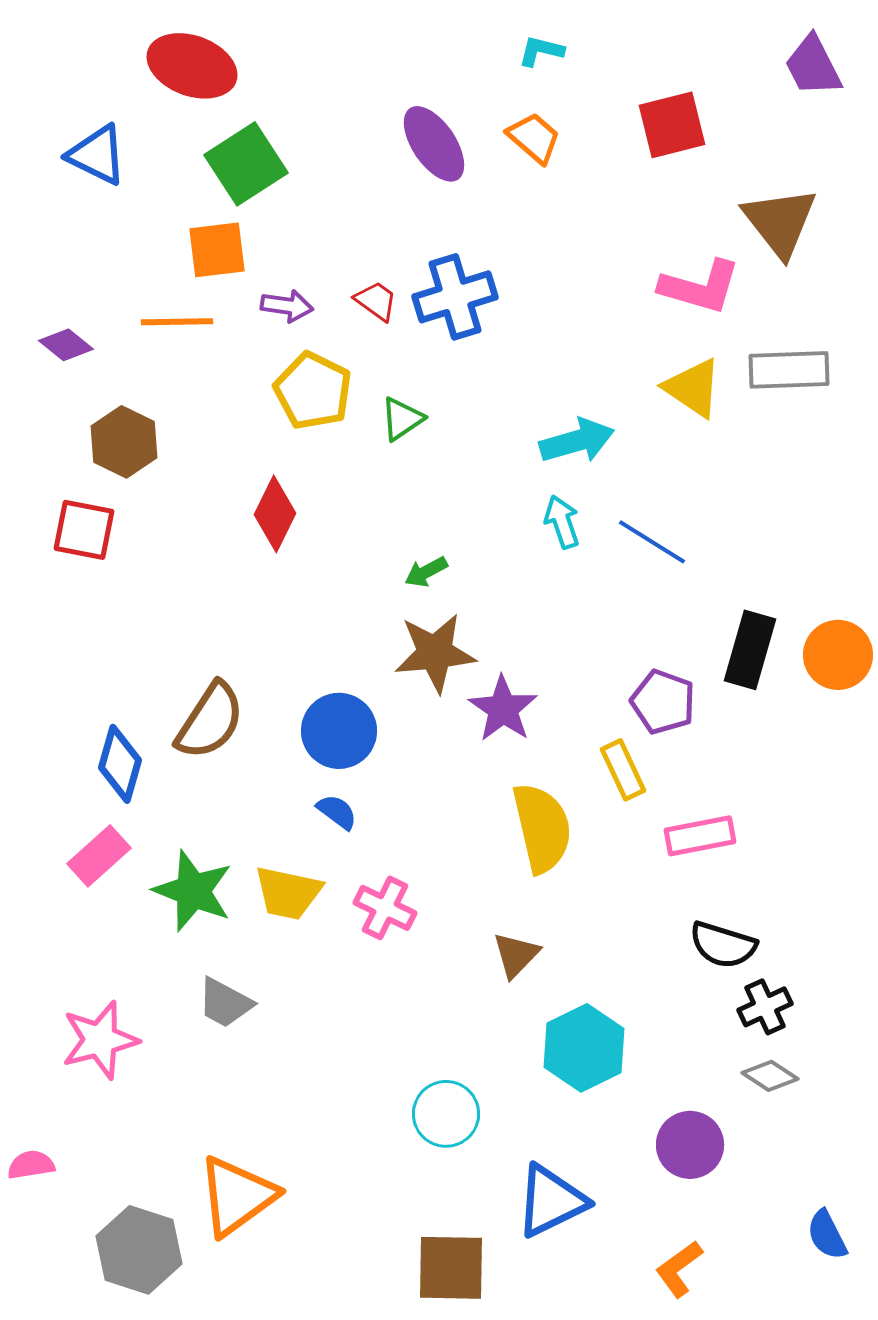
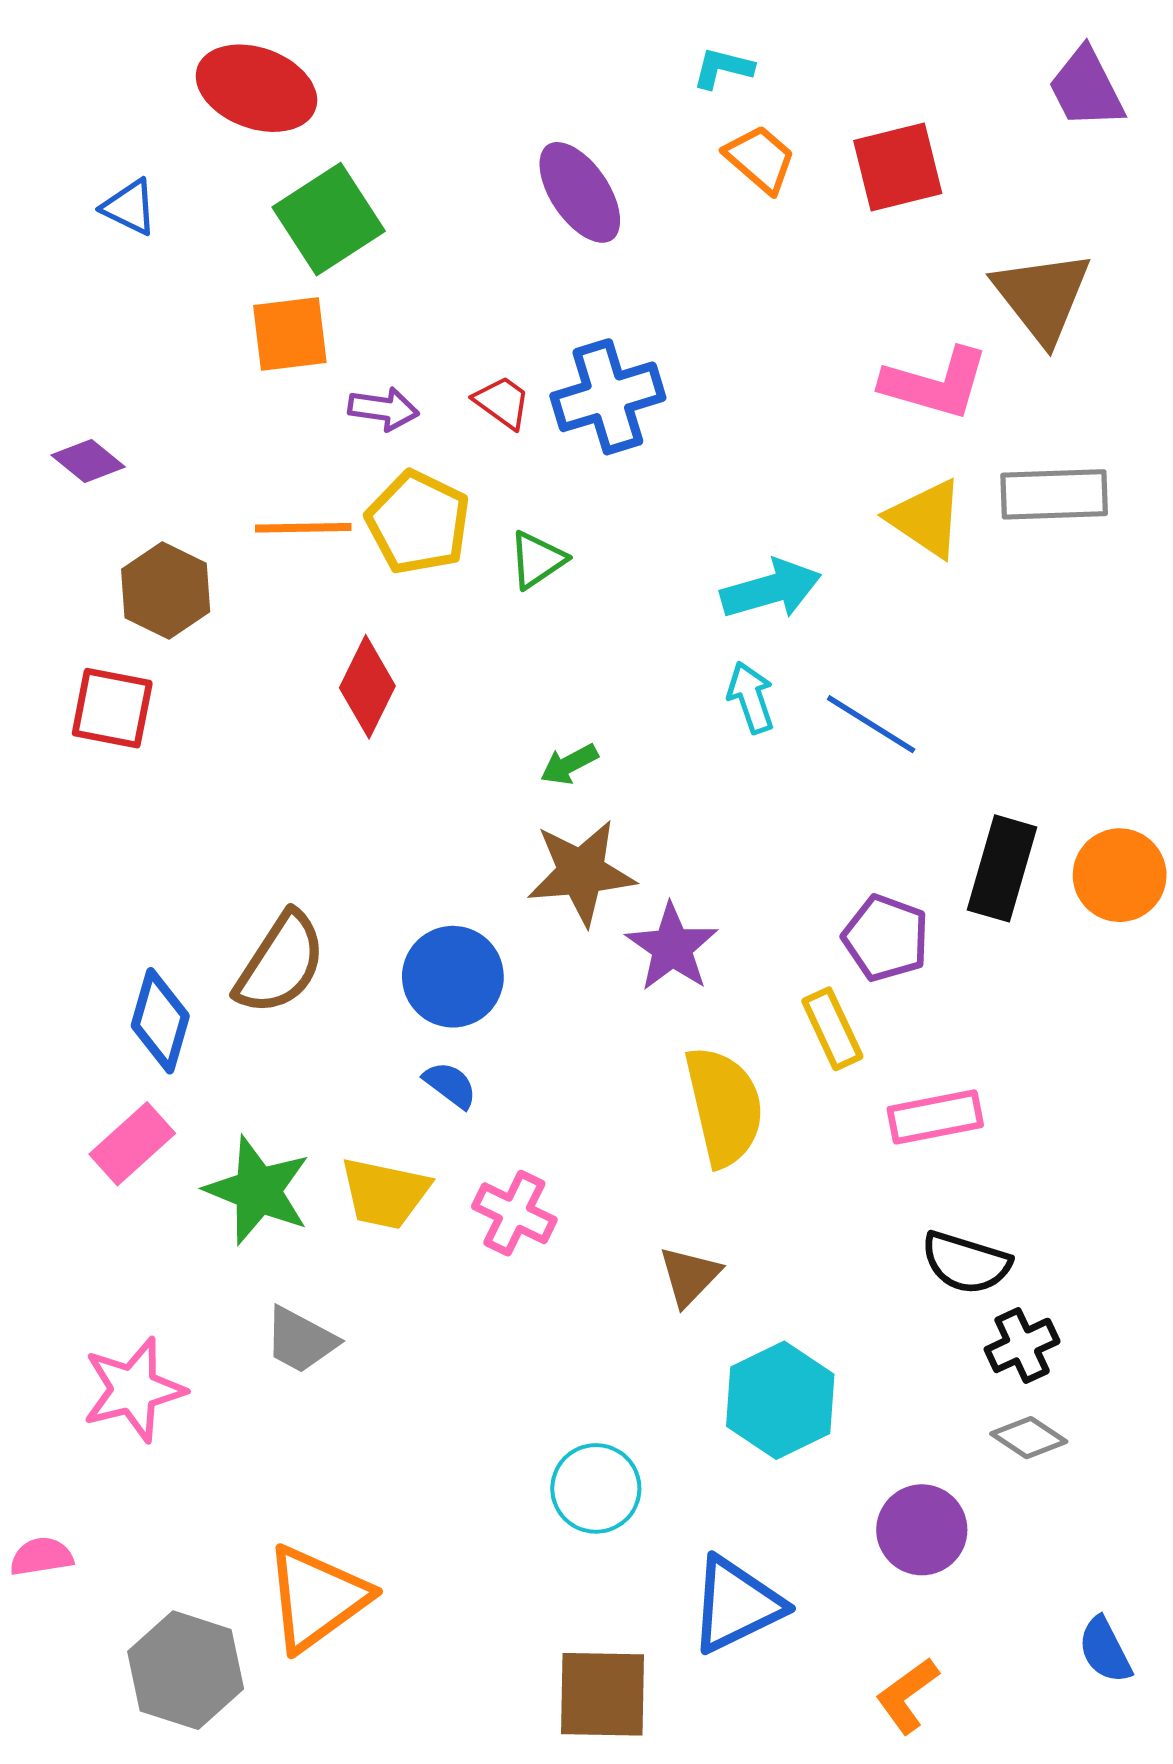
orange trapezoid: (534, 138) -> (760, 159), moved
blue triangle: (97, 155) -> (130, 207), size x0.7
orange line: (177, 322) -> (303, 528), moved

